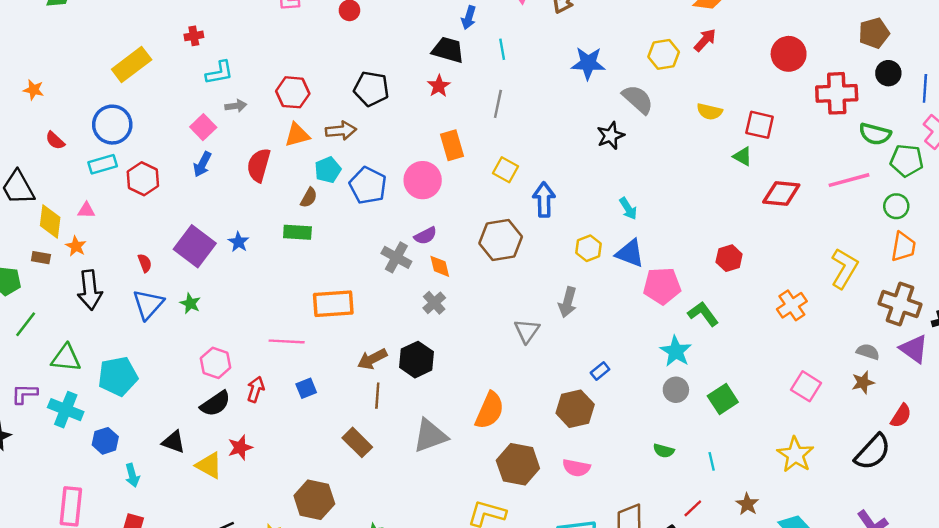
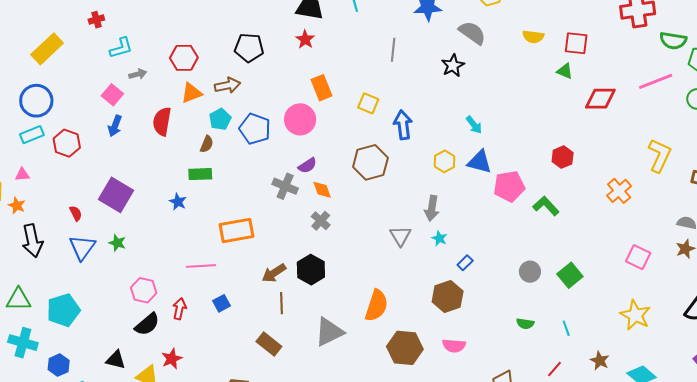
gray line: (498, 104) -> (393, 50), moved
blue star: (239, 242) -> (178, 202), moved
cyan star: (676, 351) -> (439, 238), moved, size x0.6

